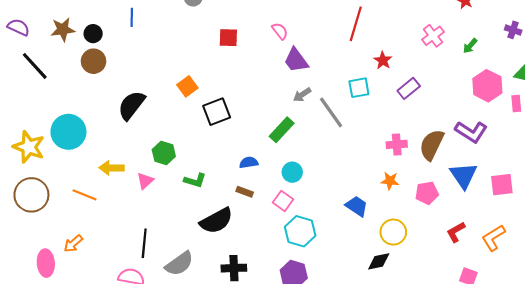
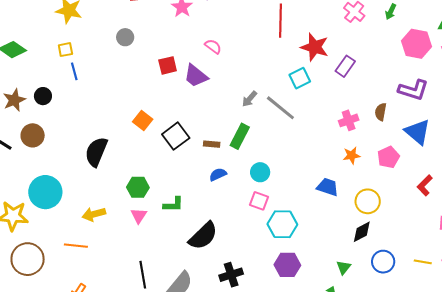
purple trapezoid: (296, 60) -> (196, 76), moved
red star: (383, 60) -> (315, 47), size x1.6
brown circle: (93, 61) -> (33, 135), moved
brown semicircle: (432, 145) -> (381, 112), size x0.6
pink triangle: (145, 181) -> (139, 216), moved
brown rectangle: (245, 192) -> (212, 144), moved

